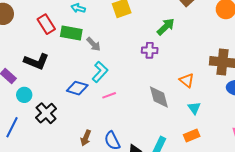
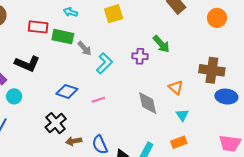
red rectangle: (46, 24) -> (38, 27), turned -54
green arrow: (166, 27) -> (161, 44), moved, turned 90
cyan L-shape: (100, 72) -> (104, 63), moved
black cross: (46, 113) -> (56, 123), moved
brown arrow: (86, 138) -> (74, 141), turned 56

